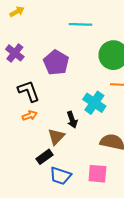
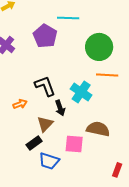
purple pentagon: (56, 62) -> (45, 36), moved
black L-shape: (29, 91) -> (45, 86), moved
pink square: (97, 174) -> (74, 144), moved

